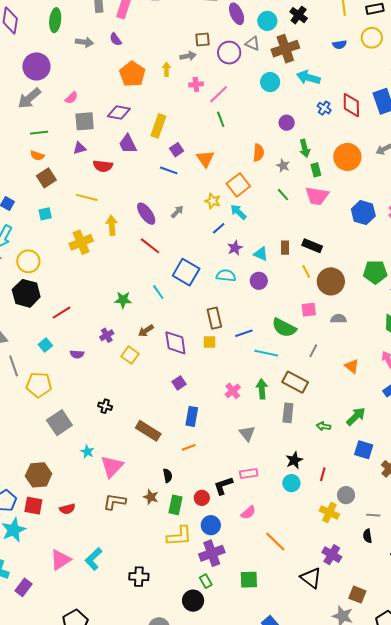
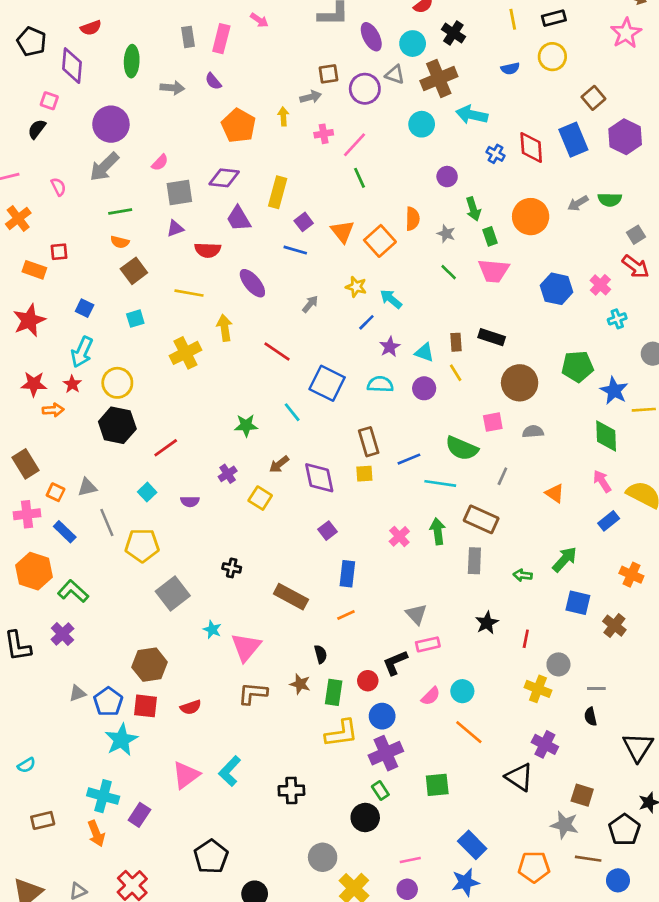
orange square: (238, 185) -> (380, 241), moved
purple ellipse: (146, 214) -> (252, 283), moved
yellow line: (306, 272) -> (456, 373), moved
gray triangle: (247, 433) -> (416, 614), moved
cyan circle: (291, 483) -> (462, 691), moved

